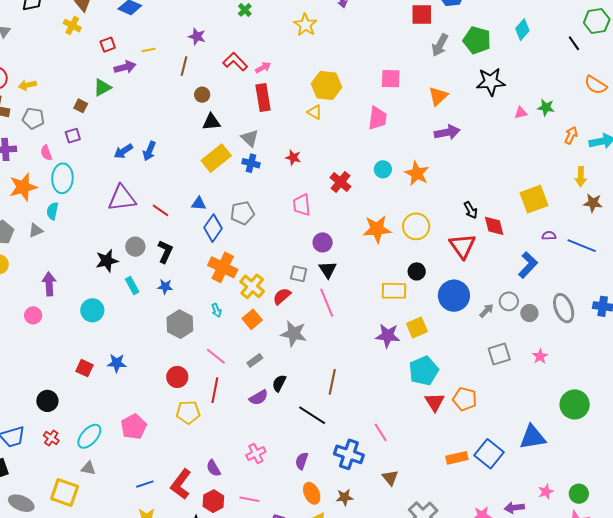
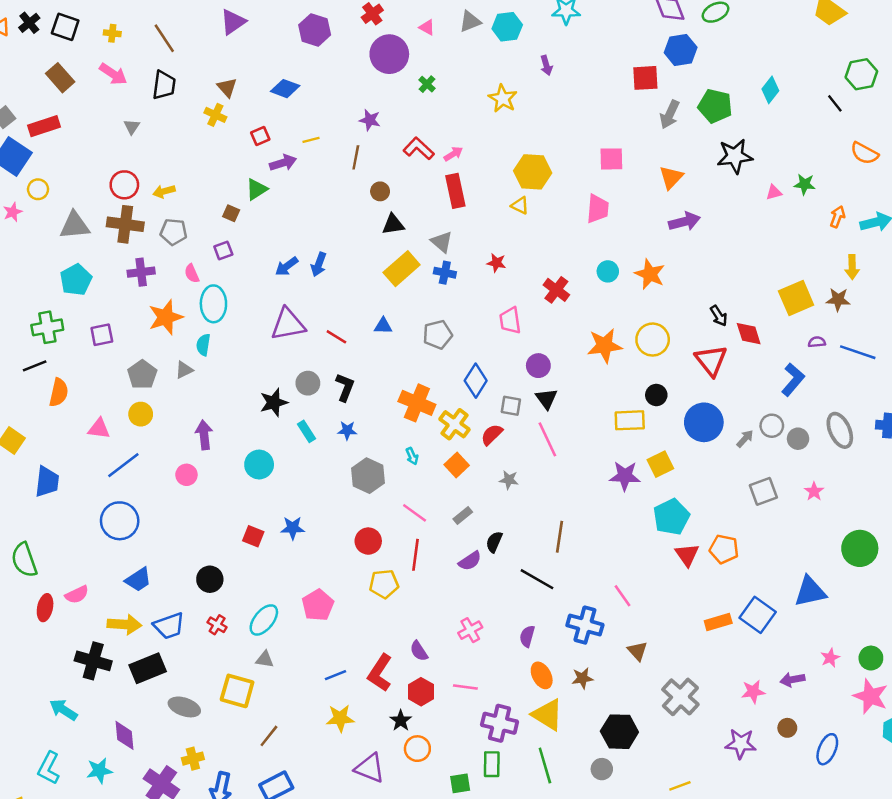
brown star: (593, 203) -> (838, 300), moved
blue diamond: (213, 228) -> (476, 381), moved
gray star: (294, 334) -> (509, 480), size x0.6

